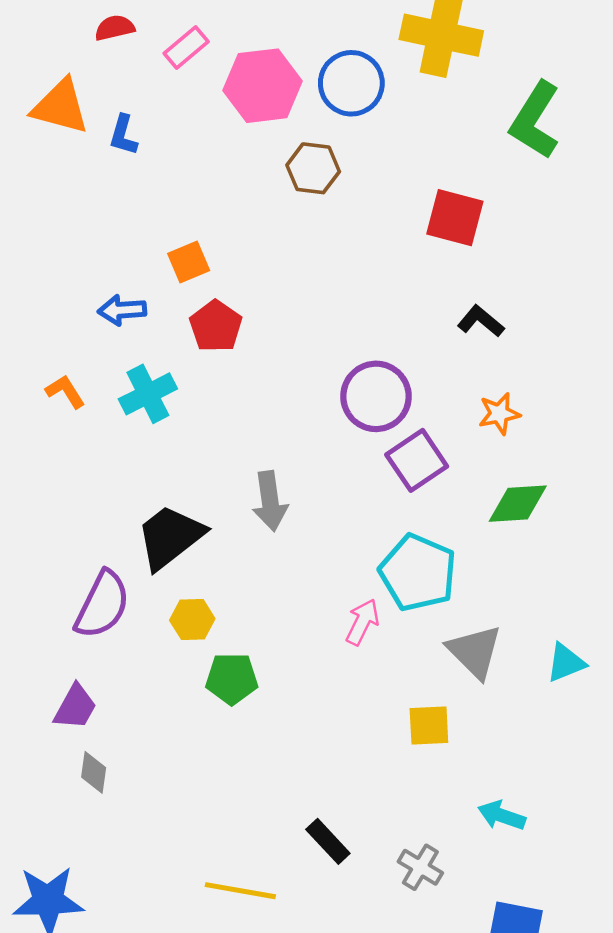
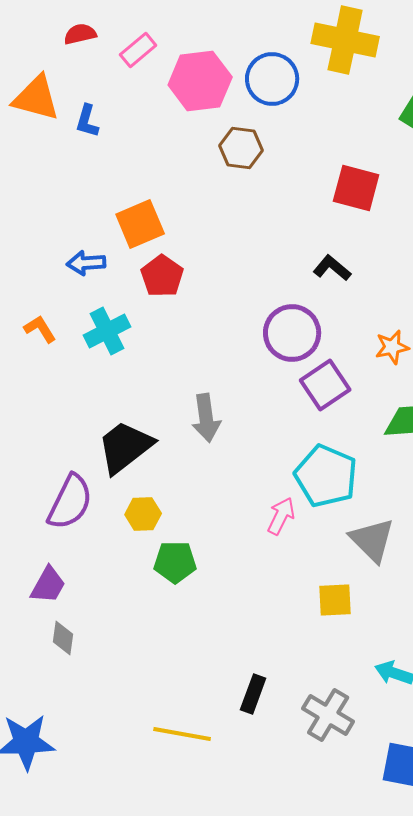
orange square: (189, 262) -> (140, 224), size x1.4
black L-shape: (481, 321) -> (332, 268), moved
black rectangle: (328, 841) -> (253, 694), turned 63
gray cross: (420, 867) -> (328, 715), size x1.4

